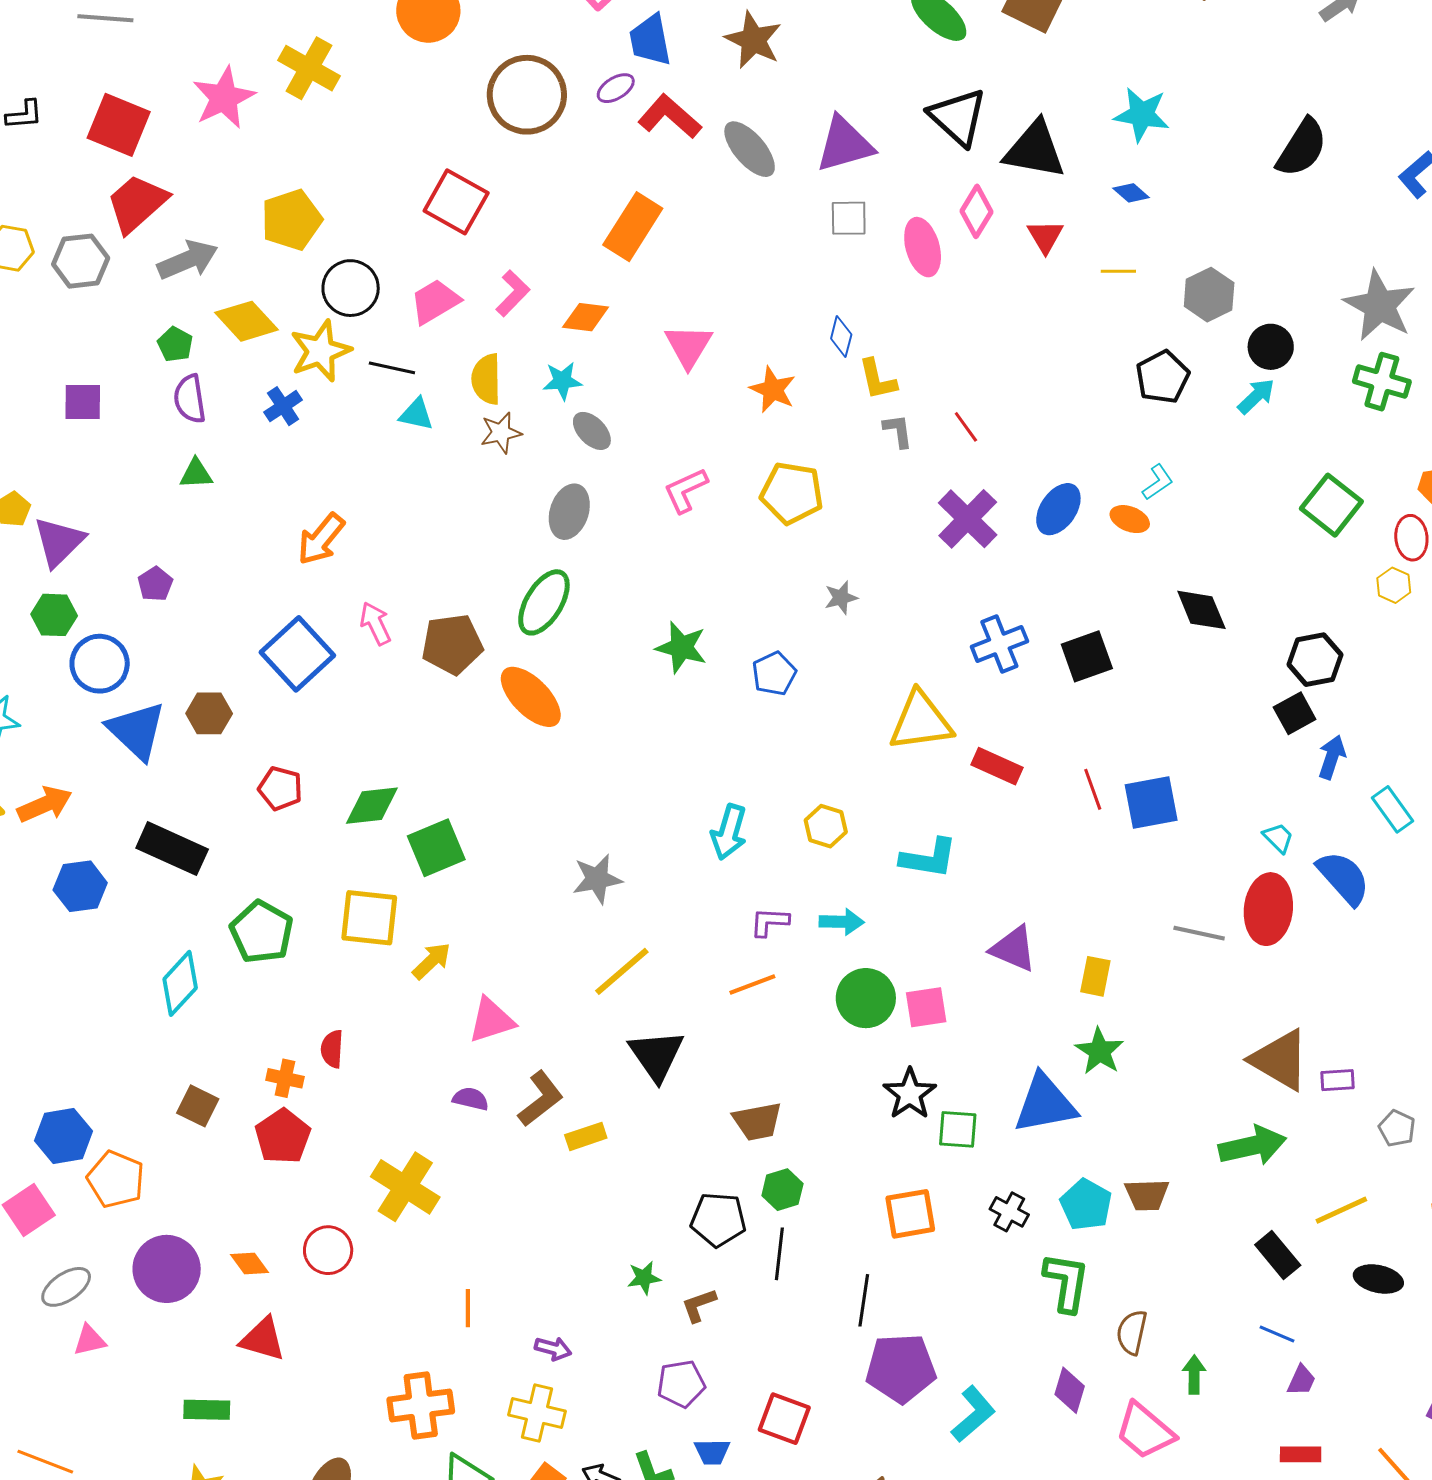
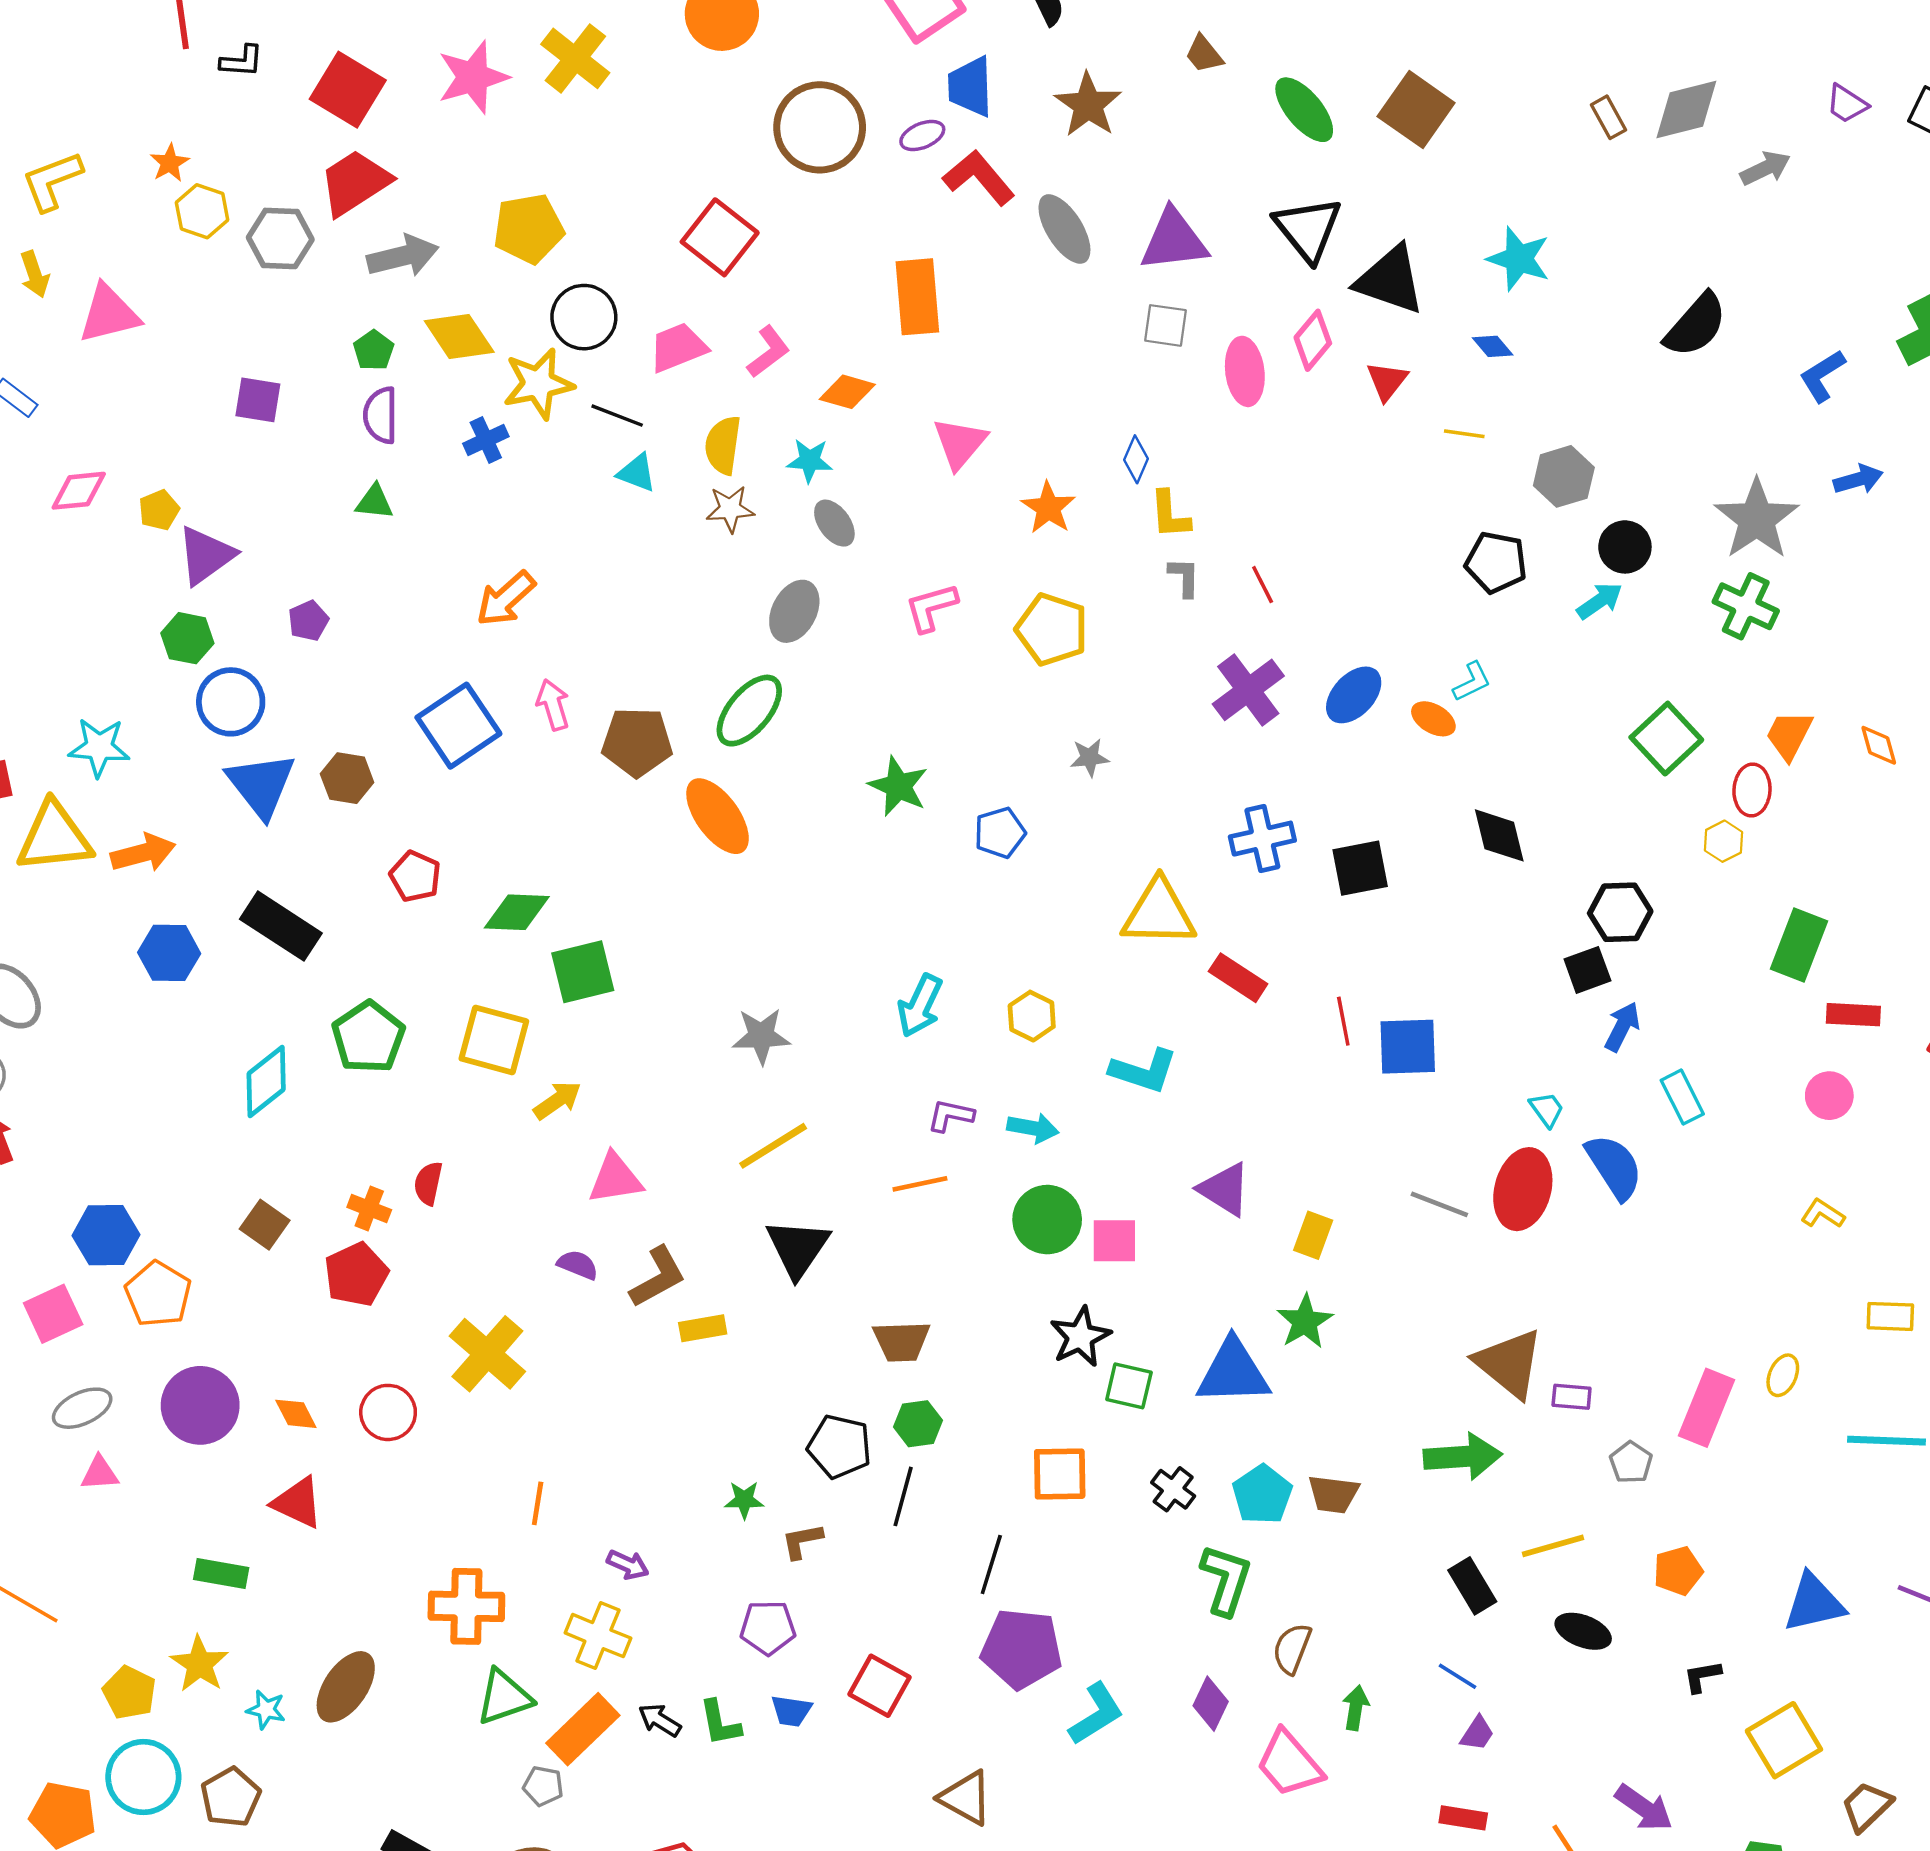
orange rectangle: (633, 227) -> (917, 297), turned -46
black pentagon: (1163, 377) -> (1496, 562), turned 30

